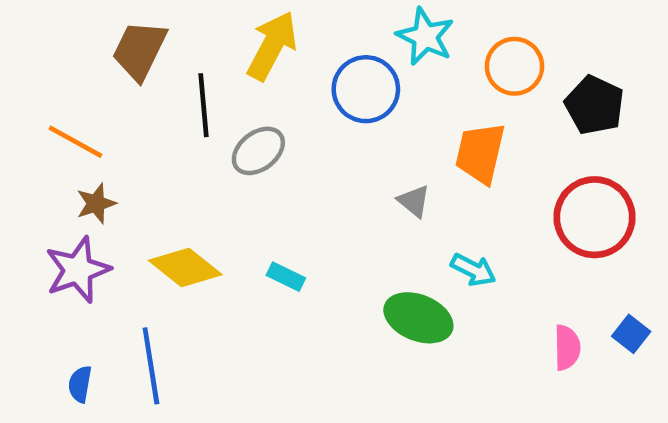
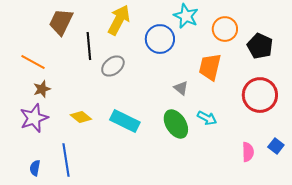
yellow diamond: (185, 268) -> (81, 117), size x0.7
cyan rectangle: (286, 277) -> (125, 121), size x1.8
green ellipse: (418, 318) -> (176, 124), moved, turned 36

